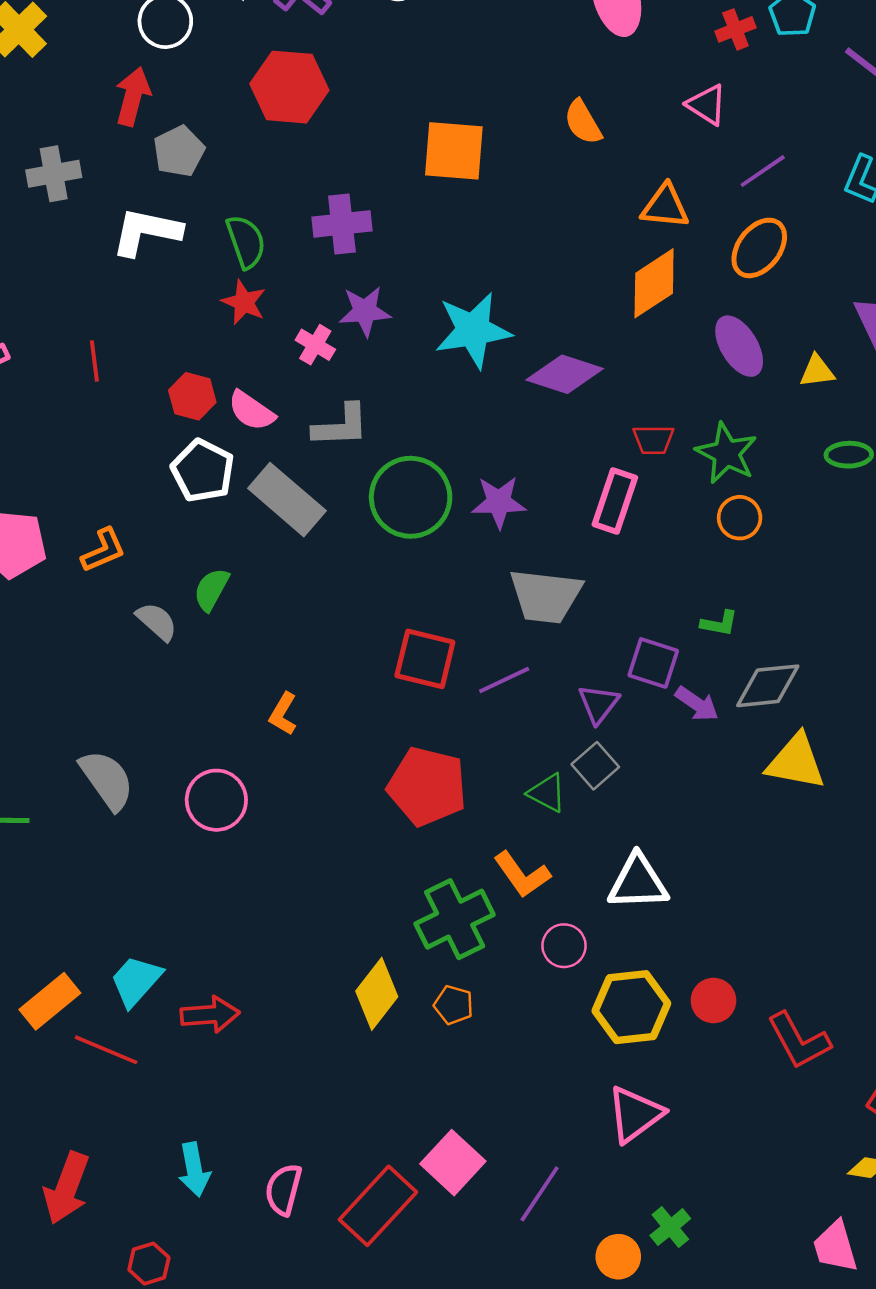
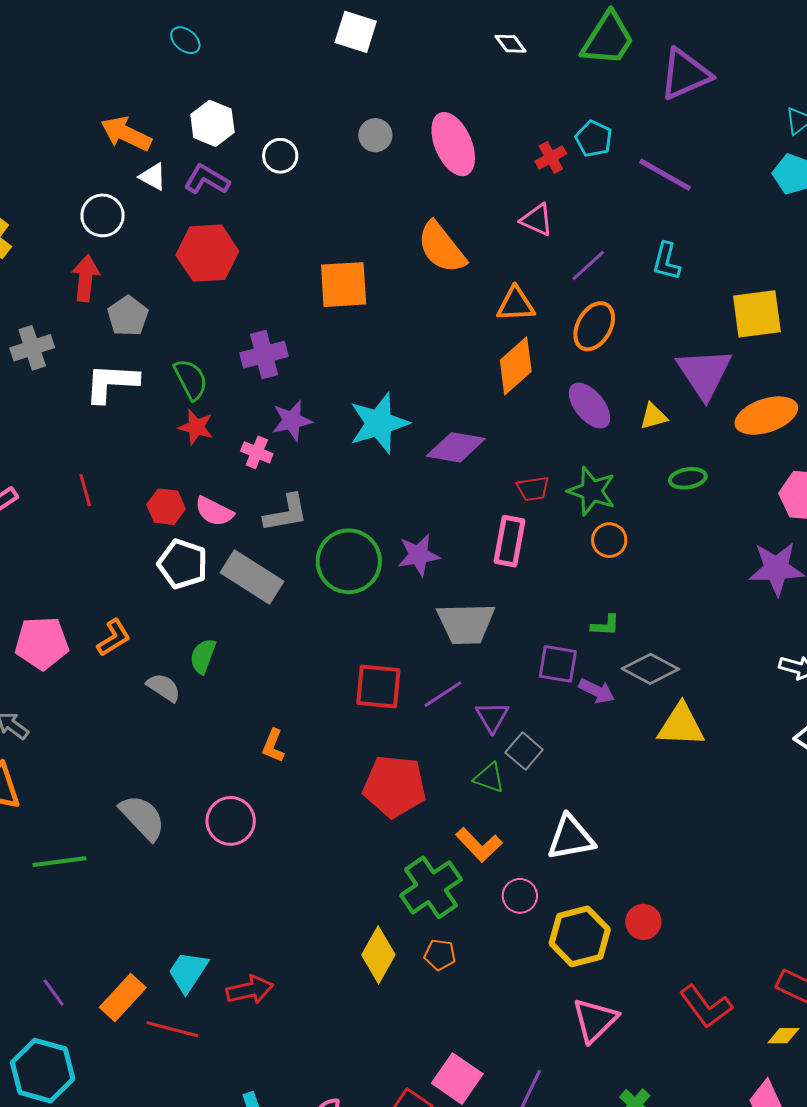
orange semicircle: (583, 122) -> (442, 247), size x1.5
gray diamond: (768, 686) -> (650, 669), turned 42
purple triangle: (599, 704) -> (492, 717), moved
red L-shape: (799, 1041) -> (706, 1006), moved

